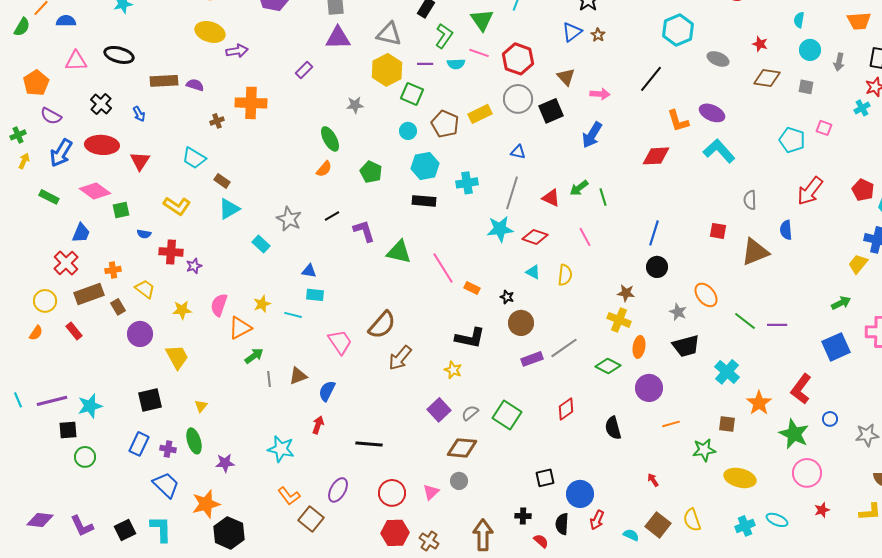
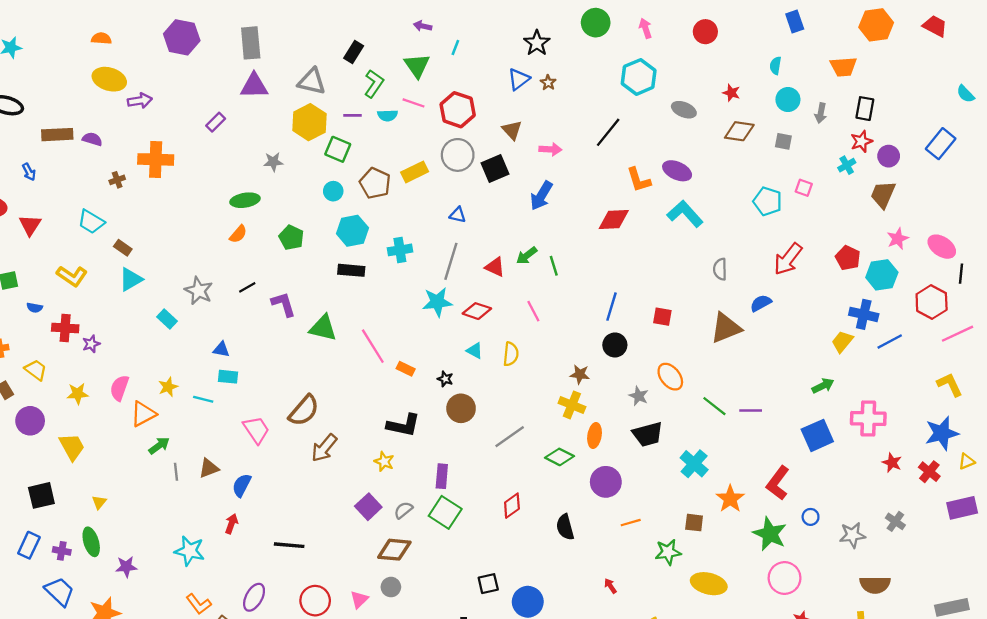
green ellipse: (330, 139) -> (245, 200), turned -70
blue semicircle: (786, 230) -> (761, 303), turned 66
red square: (718, 231) -> (662, 317), moved
purple rectangle: (532, 359) -> (442, 476), moved, turned -65

